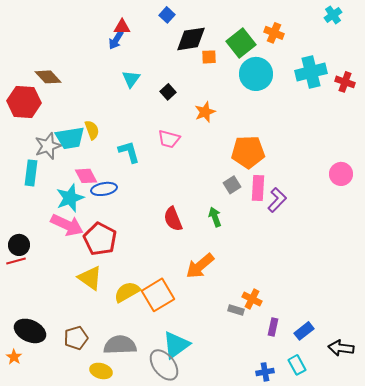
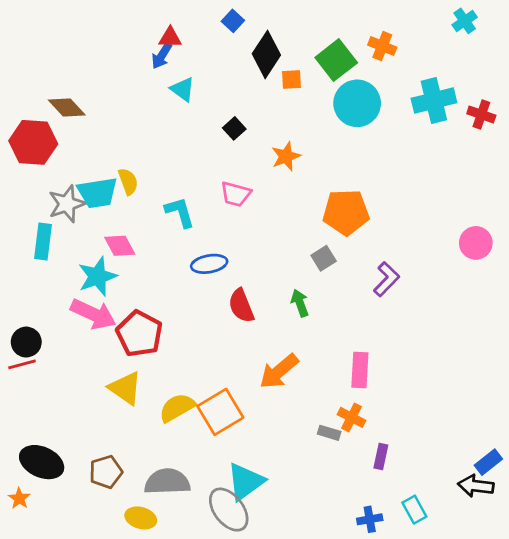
black diamond: (191, 39) -> (266, 54), turned -48
cyan triangle: (131, 79) -> (183, 89), moved, turned -30
pink rectangle: (258, 188) -> (360, 370), moved
blue ellipse: (104, 189) -> (209, 264), moved
blue rectangle: (304, 331) -> (488, 462), moved

